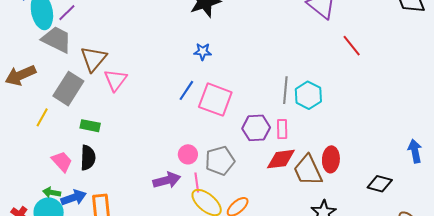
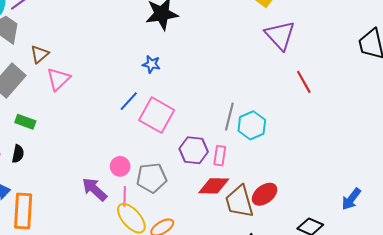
brown triangle: (94, 59) -> (39, 54), size x0.7
blue arrow: (415, 151) -> (351, 199), turned -140
black semicircle: (88, 158) -> (18, 154), size x0.7
red ellipse: (331, 159) -> (265, 194), turned 40
purple arrow: (167, 180) -> (94, 189), turned -132

